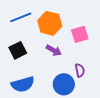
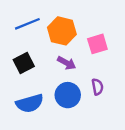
blue circle: (64, 84) -> (68, 95), moved

